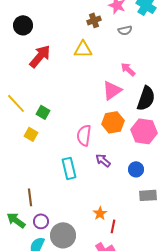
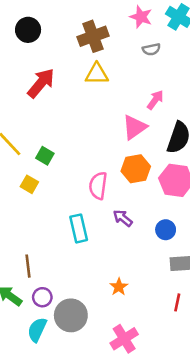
brown cross: (94, 20) -> (93, 36), moved, size x1.6
black circle: (23, 25) -> (28, 30), moved
pink arrow: (128, 69) -> (155, 100), turned 84
red line: (113, 226) -> (177, 302), moved

